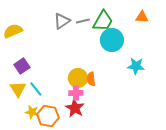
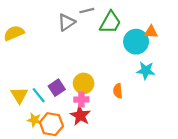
orange triangle: (142, 17) -> (151, 32), moved
gray line: (83, 21) -> (87, 11), moved
cyan circle: (112, 40) -> (136, 42), moved
purple square: (22, 66) -> (57, 88), moved
orange semicircle: (91, 79) -> (118, 91), moved

